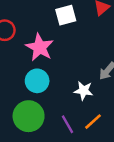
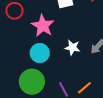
white star: (84, 91) -> (72, 48), moved

